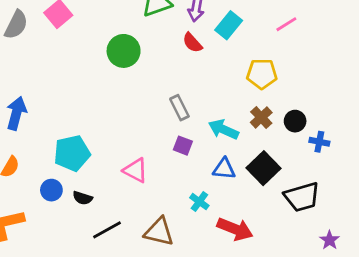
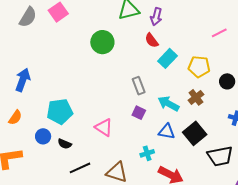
cyan rectangle: (229, 25) -> (167, 58), moved
black circle: (295, 121) -> (227, 81), moved
cyan cross: (199, 202) -> (147, 153), turned 32

